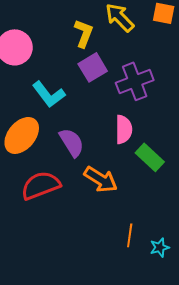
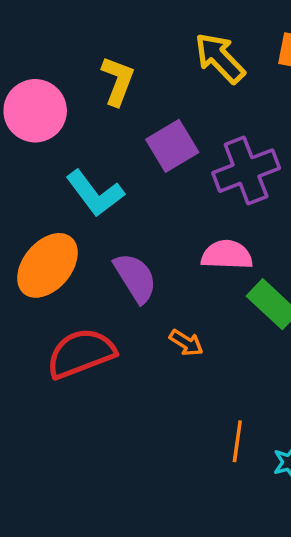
yellow L-shape: (84, 33) -> (118, 81), moved
pink semicircle: (124, 129) -> (227, 255), turned -88
orange arrow: (101, 179) -> (186, 343), size x0.6

